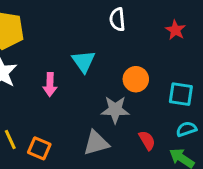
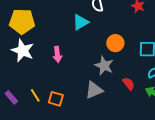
cyan triangle: (84, 61) -> (81, 22), moved, turned 42
gray star: (115, 110) -> (104, 66), turned 30

